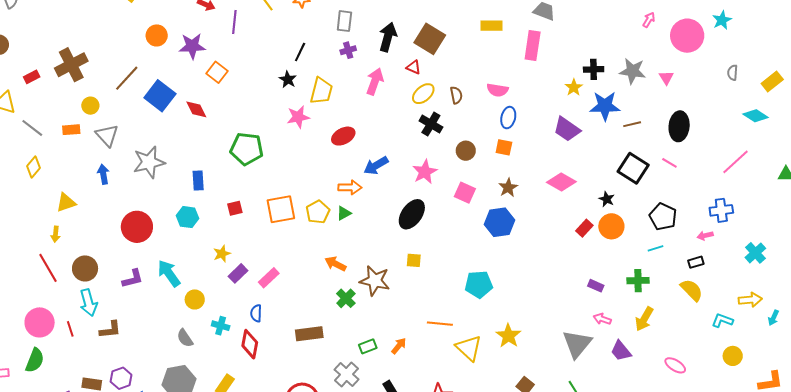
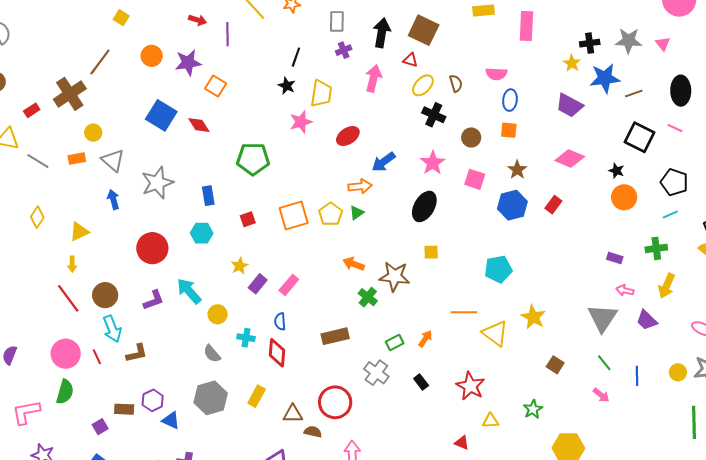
brown line: (127, 78) -> (100, 62), moved
yellow diamond: (34, 167) -> (37, 217), moved
red rectangle: (584, 228) -> (553, 205), moved

